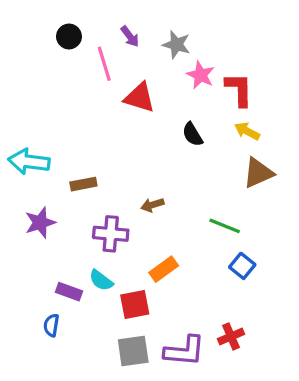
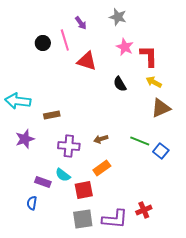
black circle: (69, 36) -> (43, 43), moved
gray star: (176, 45) -> (118, 17), moved
brown arrow: (152, 205) -> (101, 139), moved
blue square: (242, 266) -> (161, 151), moved

